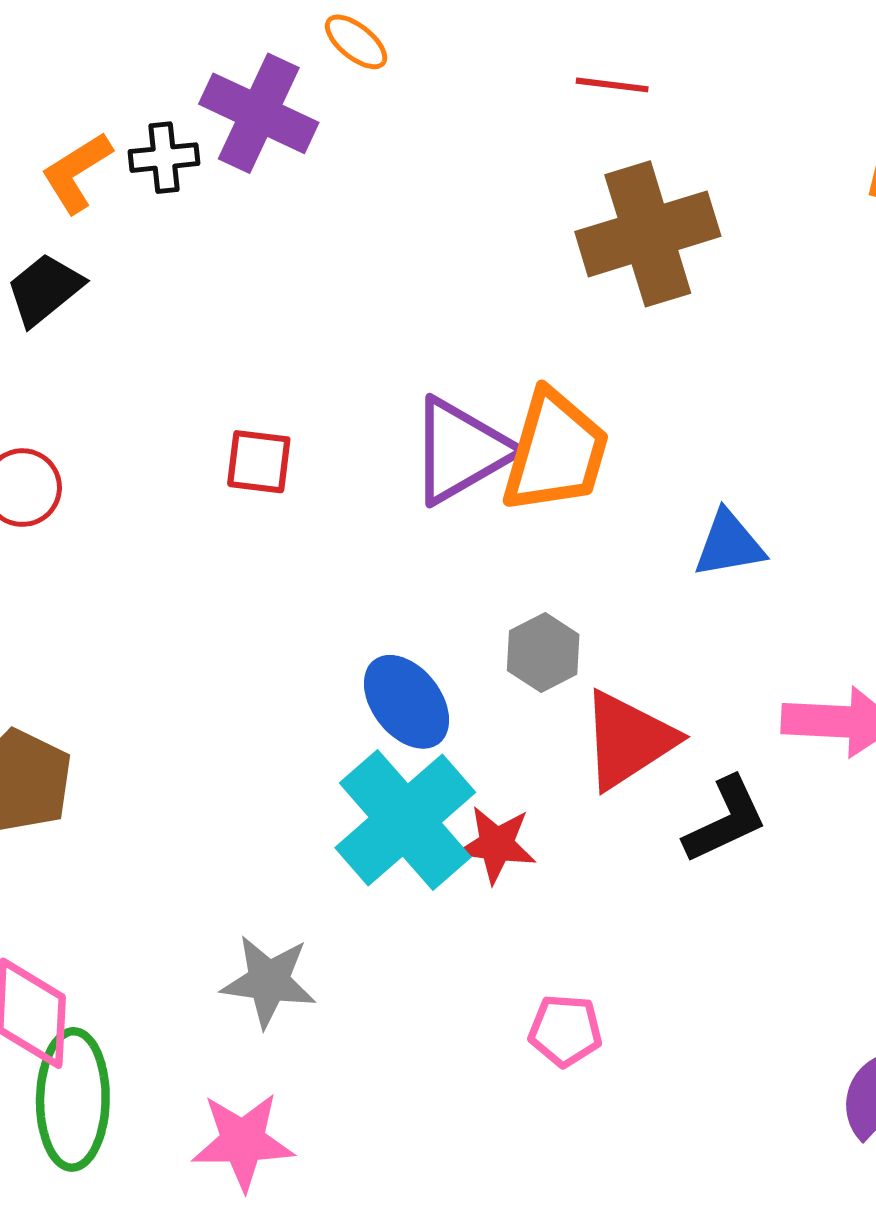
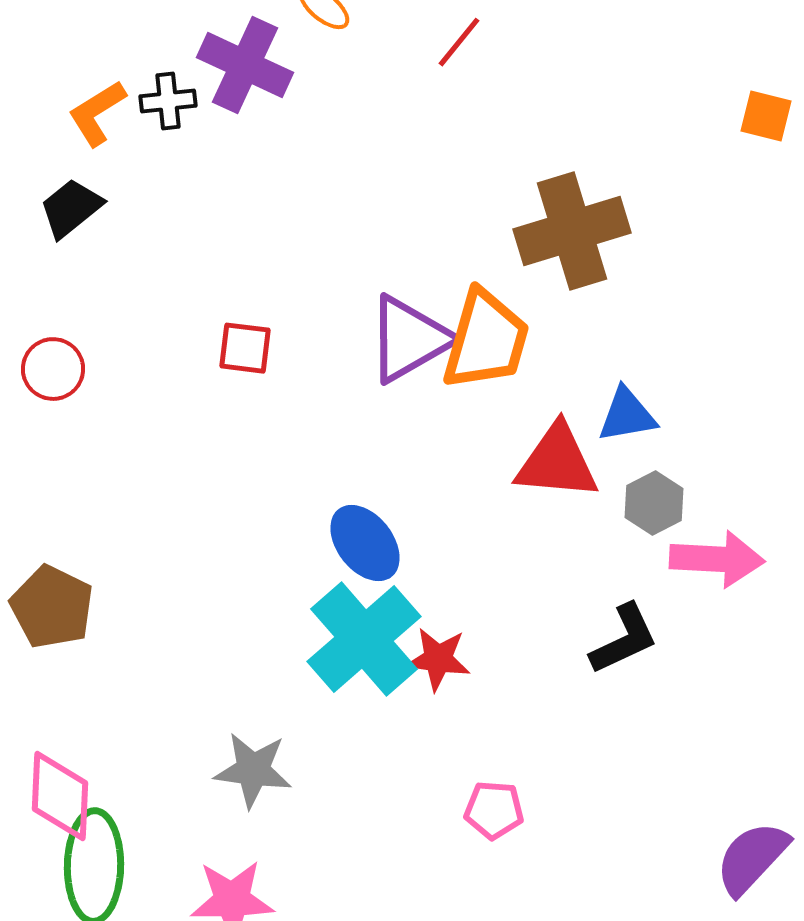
red line: (612, 85) -> (459, 42), moved, turned -58
brown cross: (648, 234) -> (572, 231), moved
gray hexagon: (543, 653) -> (654, 503), moved
red triangle: (628, 740) -> (557, 462), moved, turned 38

